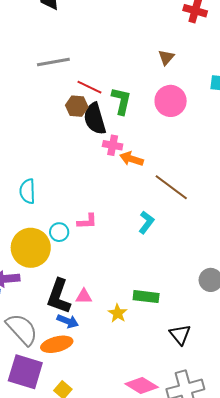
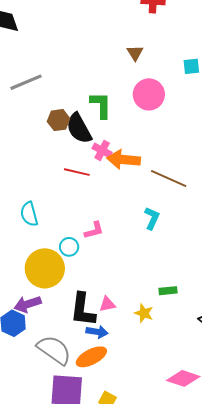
red line: (89, 87) -> (77, 172), moved
pink cross: (113, 145) -> (102, 150), turned 30
orange arrow: (132, 159) -> (124, 160), size x1.4
green rectangle: (146, 297) -> (168, 291), size x0.7

